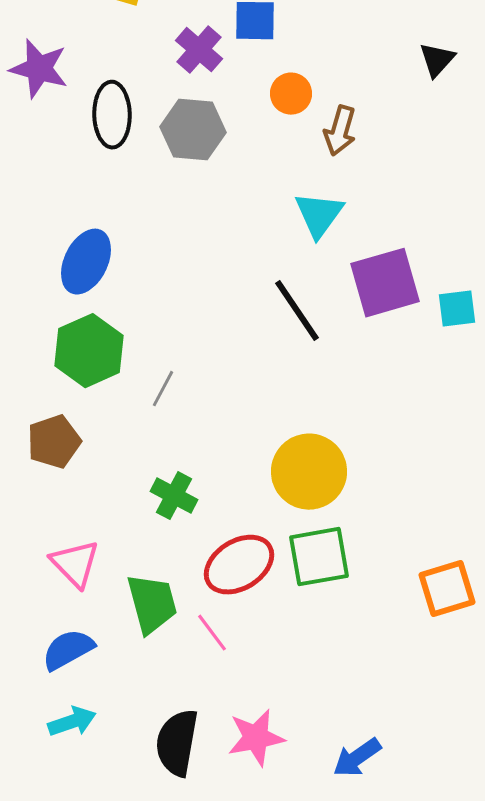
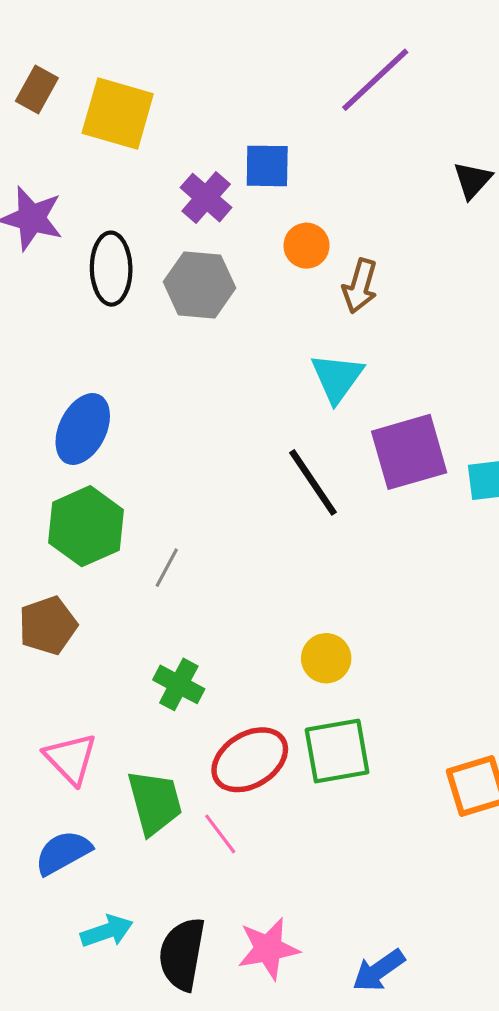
black triangle: (437, 60) -> (472, 180), moved
yellow circle: (309, 472) -> (326, 658), size x0.6
cyan arrow: (72, 722) -> (107, 931), moved

